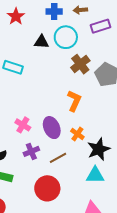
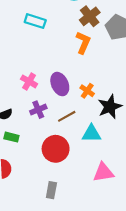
cyan rectangle: (13, 67) -> (35, 21), moved
orange L-shape: (74, 101) -> (83, 43), moved
cyan triangle: (95, 175) -> (91, 134), moved

